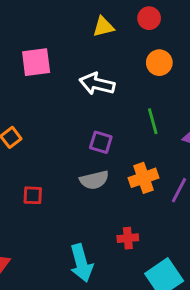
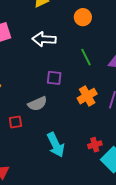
gray semicircle: (94, 180) -> (37, 104), moved
red cross: (128, 238) -> (95, 145), moved
cyan arrow: (81, 263) -> (56, 145), moved

